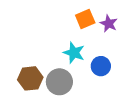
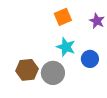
orange square: (85, 19) -> (63, 17), moved

